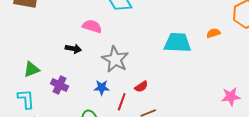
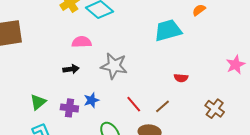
red semicircle: (141, 87) -> (181, 78), moved, turned 56
blue star: (102, 88) -> (91, 100), moved
red line: (122, 102) -> (134, 104), turned -42

